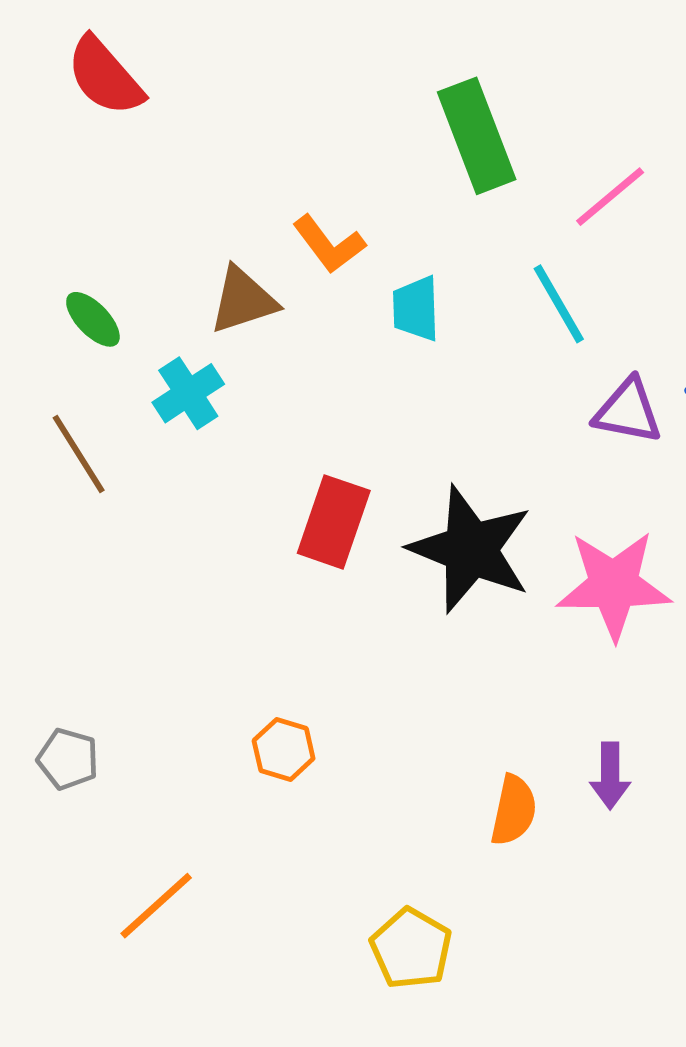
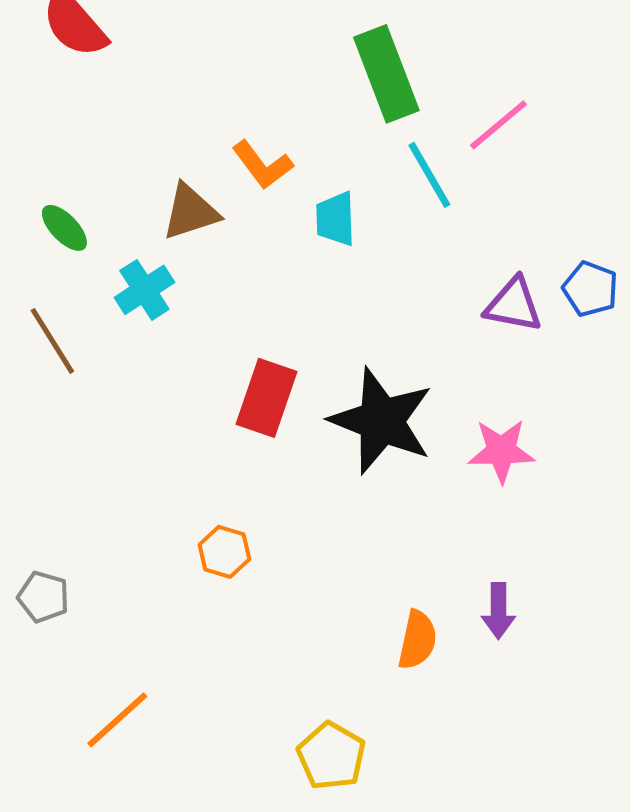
cyan line: (559, 304) -> (429, 175), moved
pink star: (614, 585) -> (501, 451), size x0.7
orange hexagon: (284, 750) -> (224, 552), moved

